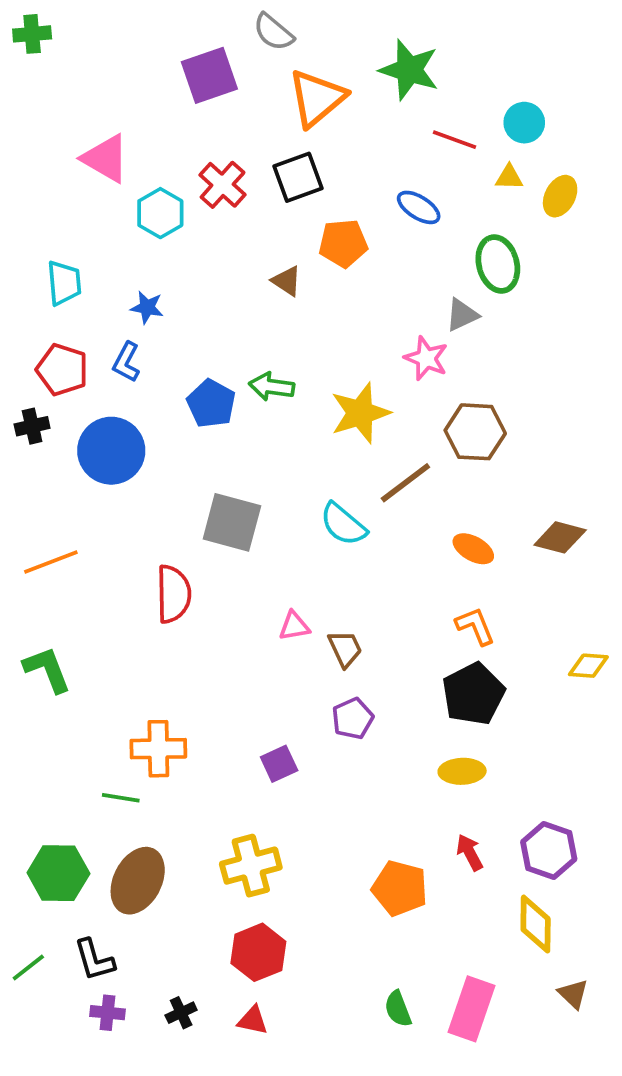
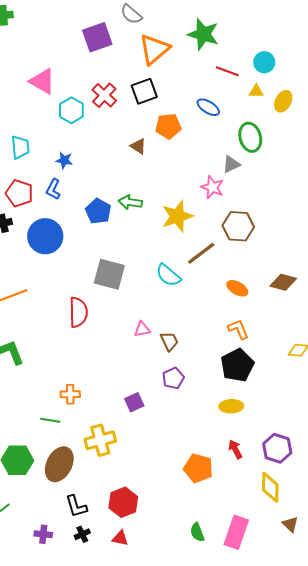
orange cross: (158, 749) -> (70, 394), size x0.7
yellow cross: (251, 866) -> (100, 440), moved
black L-shape: (94, 960) -> (76, 506), moved

